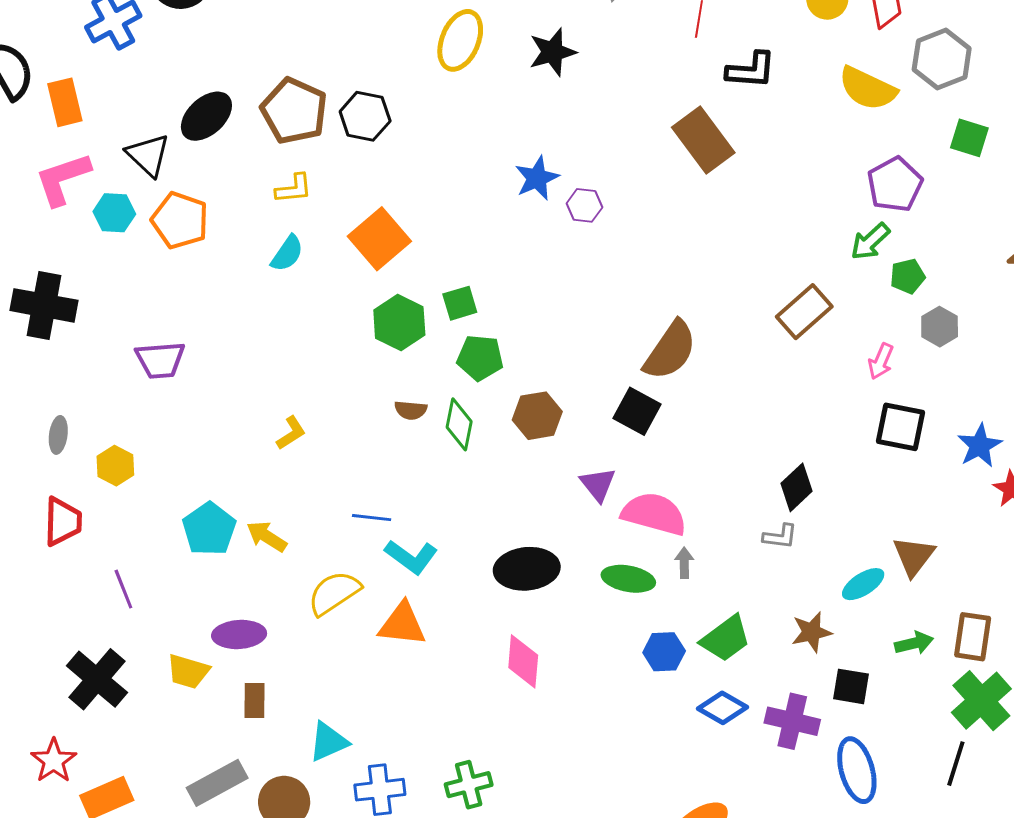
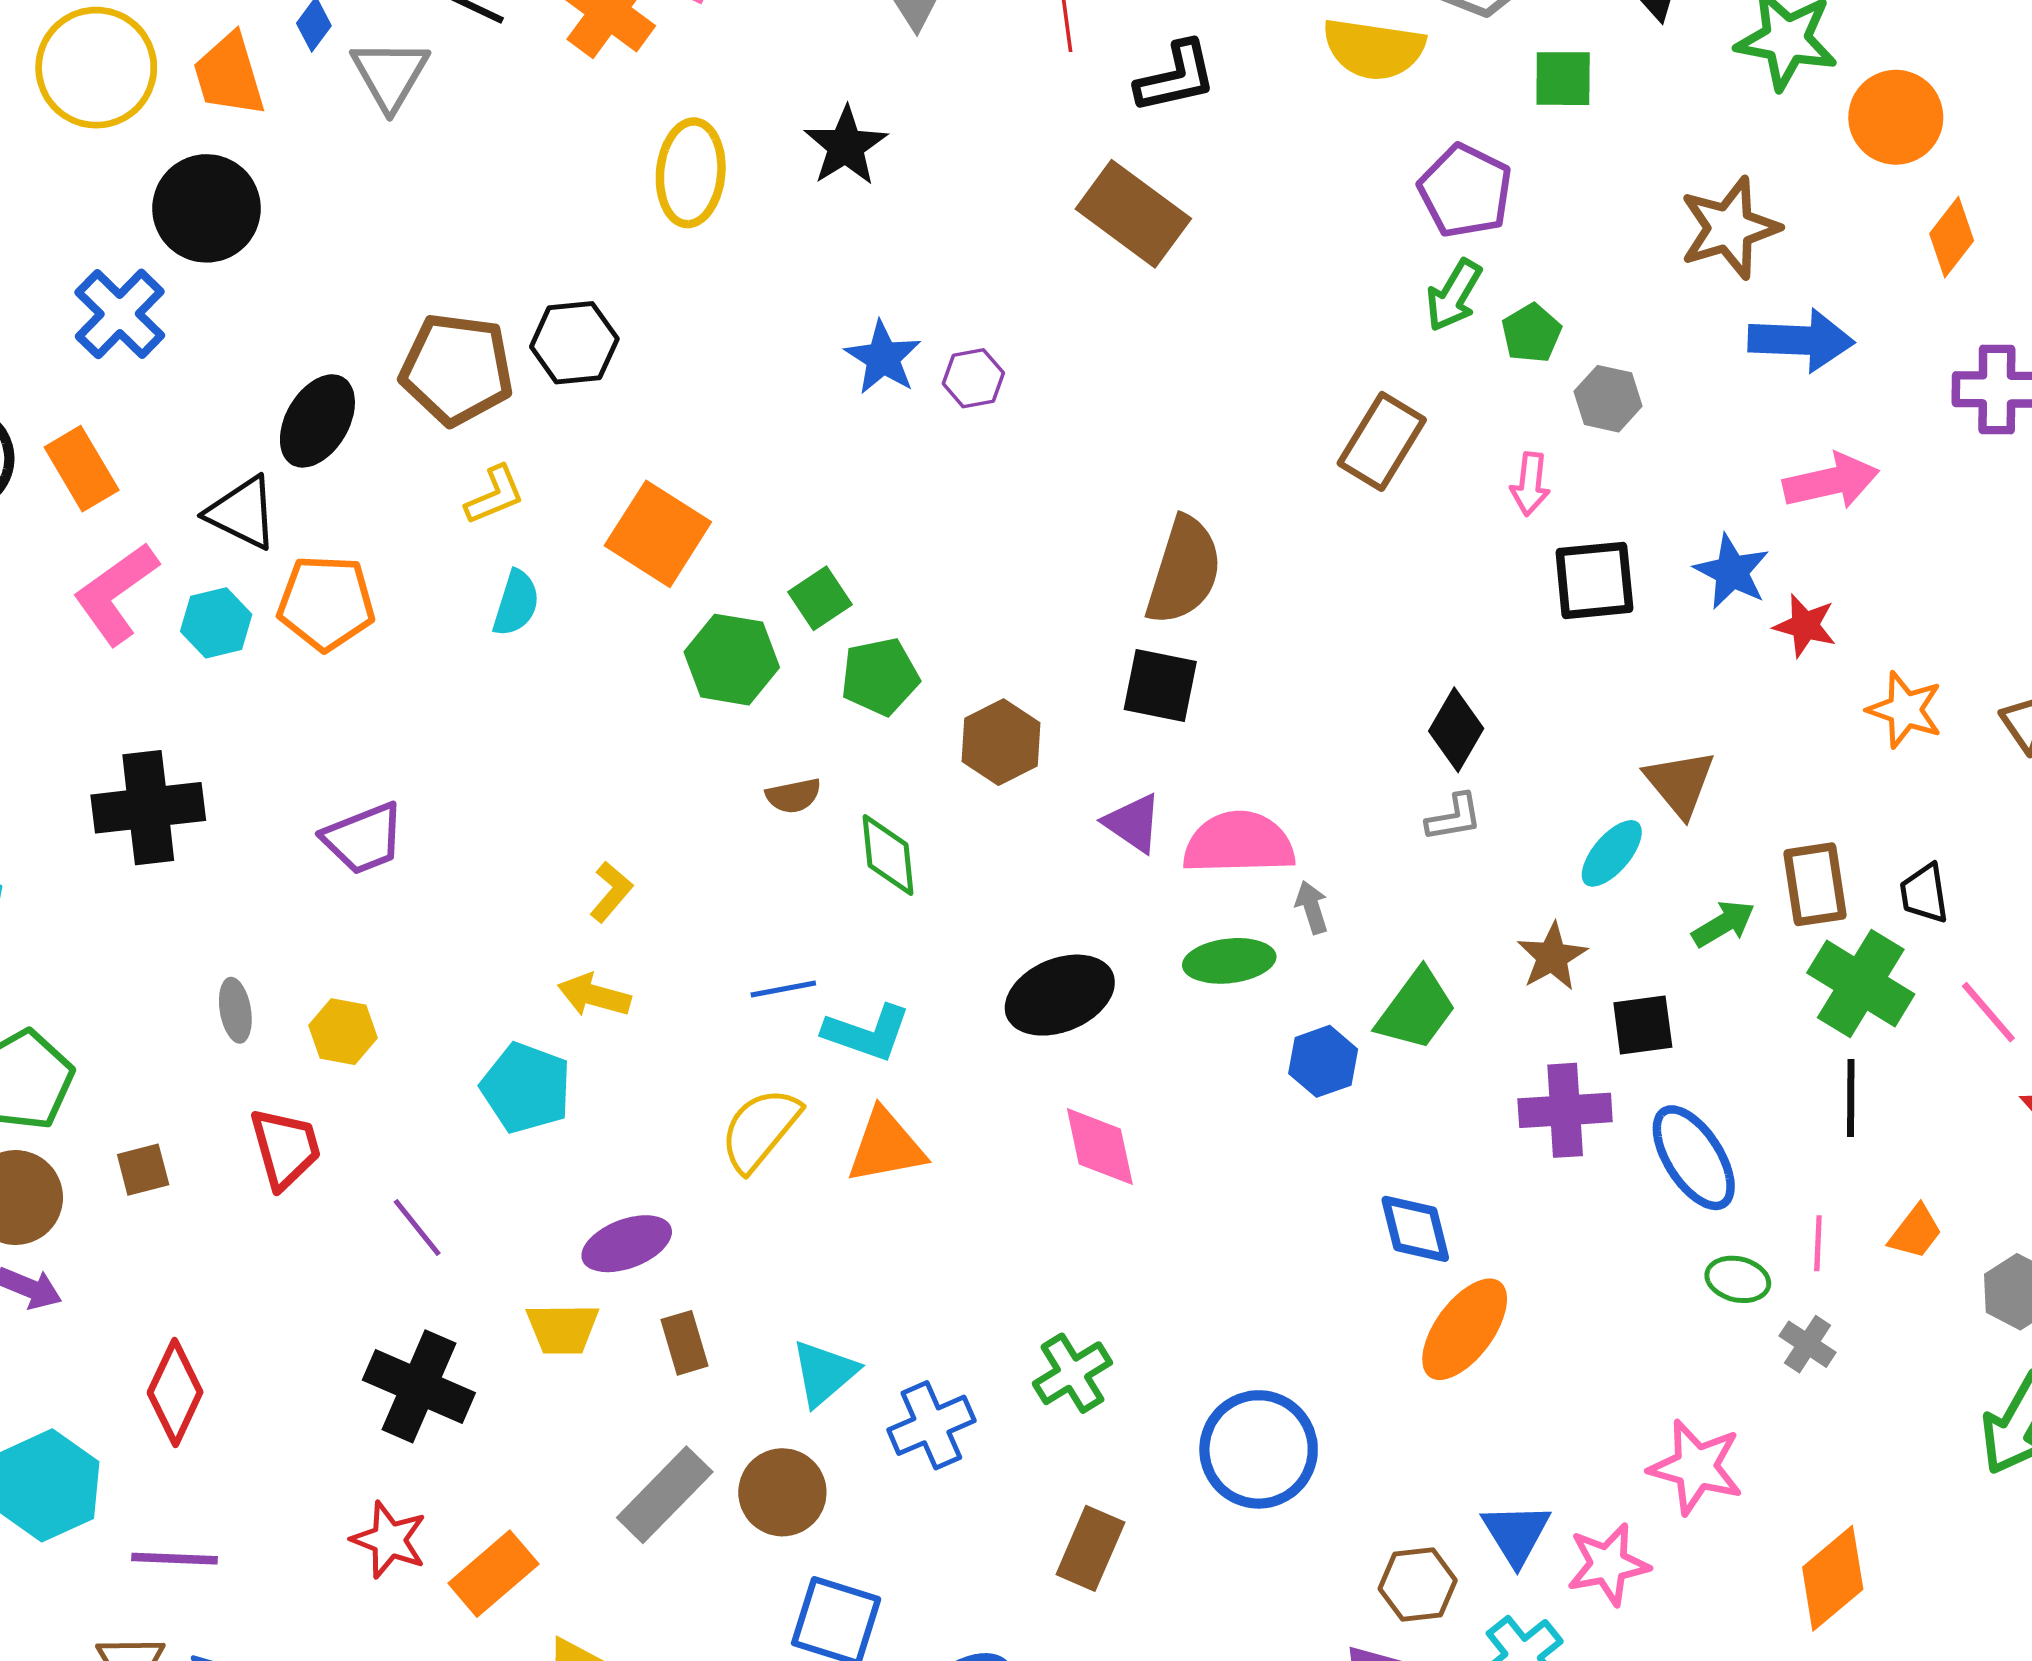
green diamond: (459, 424) -> (888, 855), moved
yellow arrow: (267, 536) -> (594, 995), moved
blue diamond: (723, 708) -> (1415, 1229), moved, turned 63

